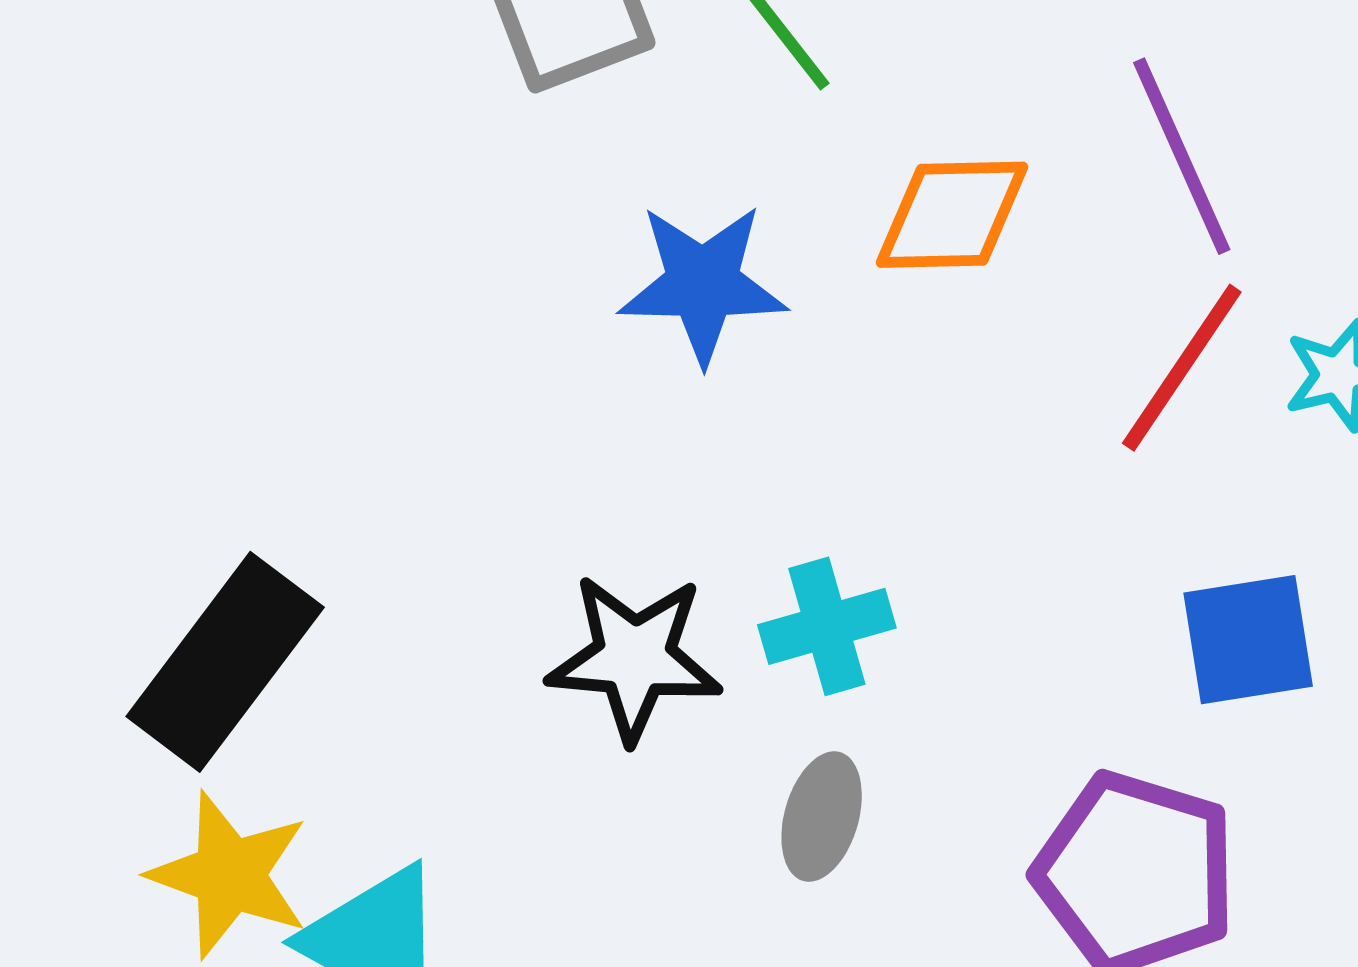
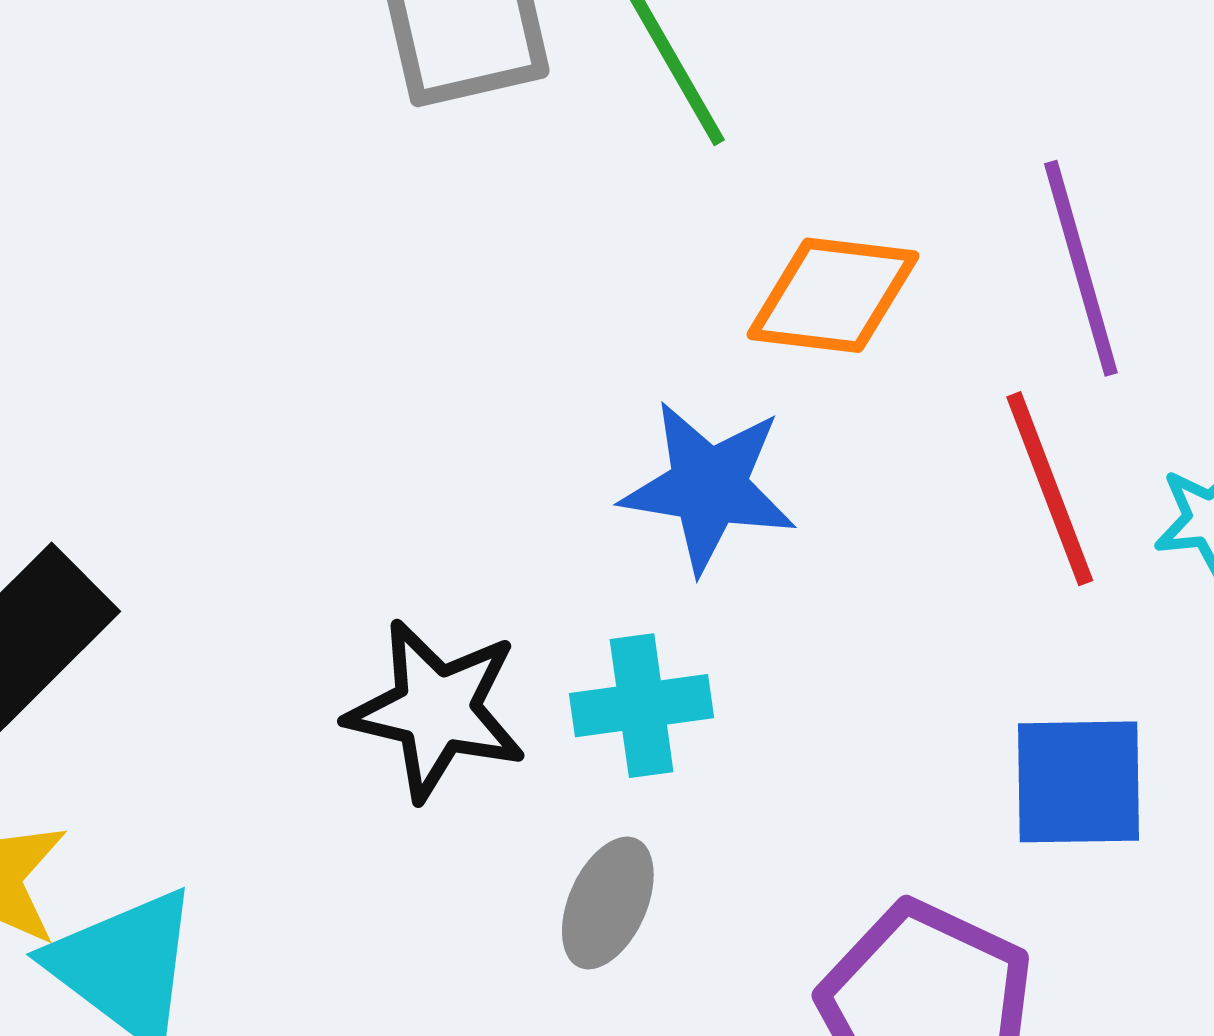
blue star: (703, 284) -> (709, 487), moved
red line: (1182, 368) -> (1050, 489), turned -63

